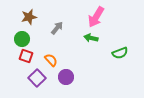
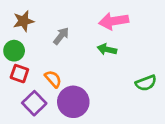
pink arrow: (96, 17) -> (114, 21), turned 50
green semicircle: (120, 53) -> (146, 83), moved
purple circle: (66, 77) -> (73, 102), size x1.5

